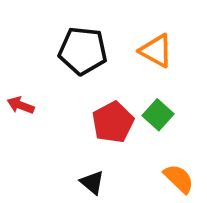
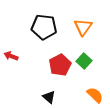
orange triangle: (156, 51) -> (83, 27), turned 36

